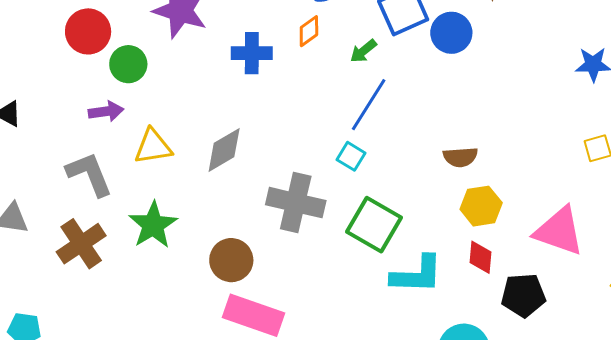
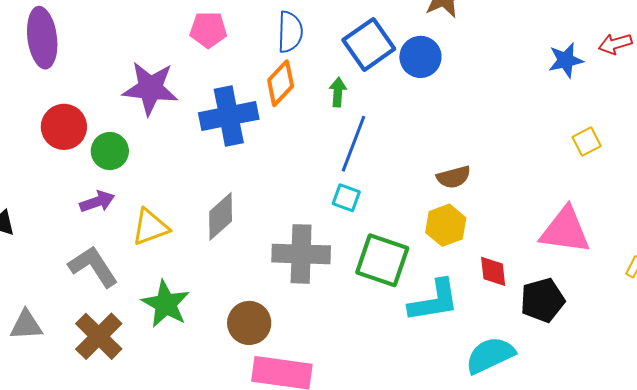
orange diamond: (309, 31) -> (281, 83), size x1.4
green arrow: (363, 51) -> (338, 92), turned 144
blue cross: (252, 53) -> (229, 116), size x1.4
yellow hexagon: (481, 206) -> (446, 225), moved

